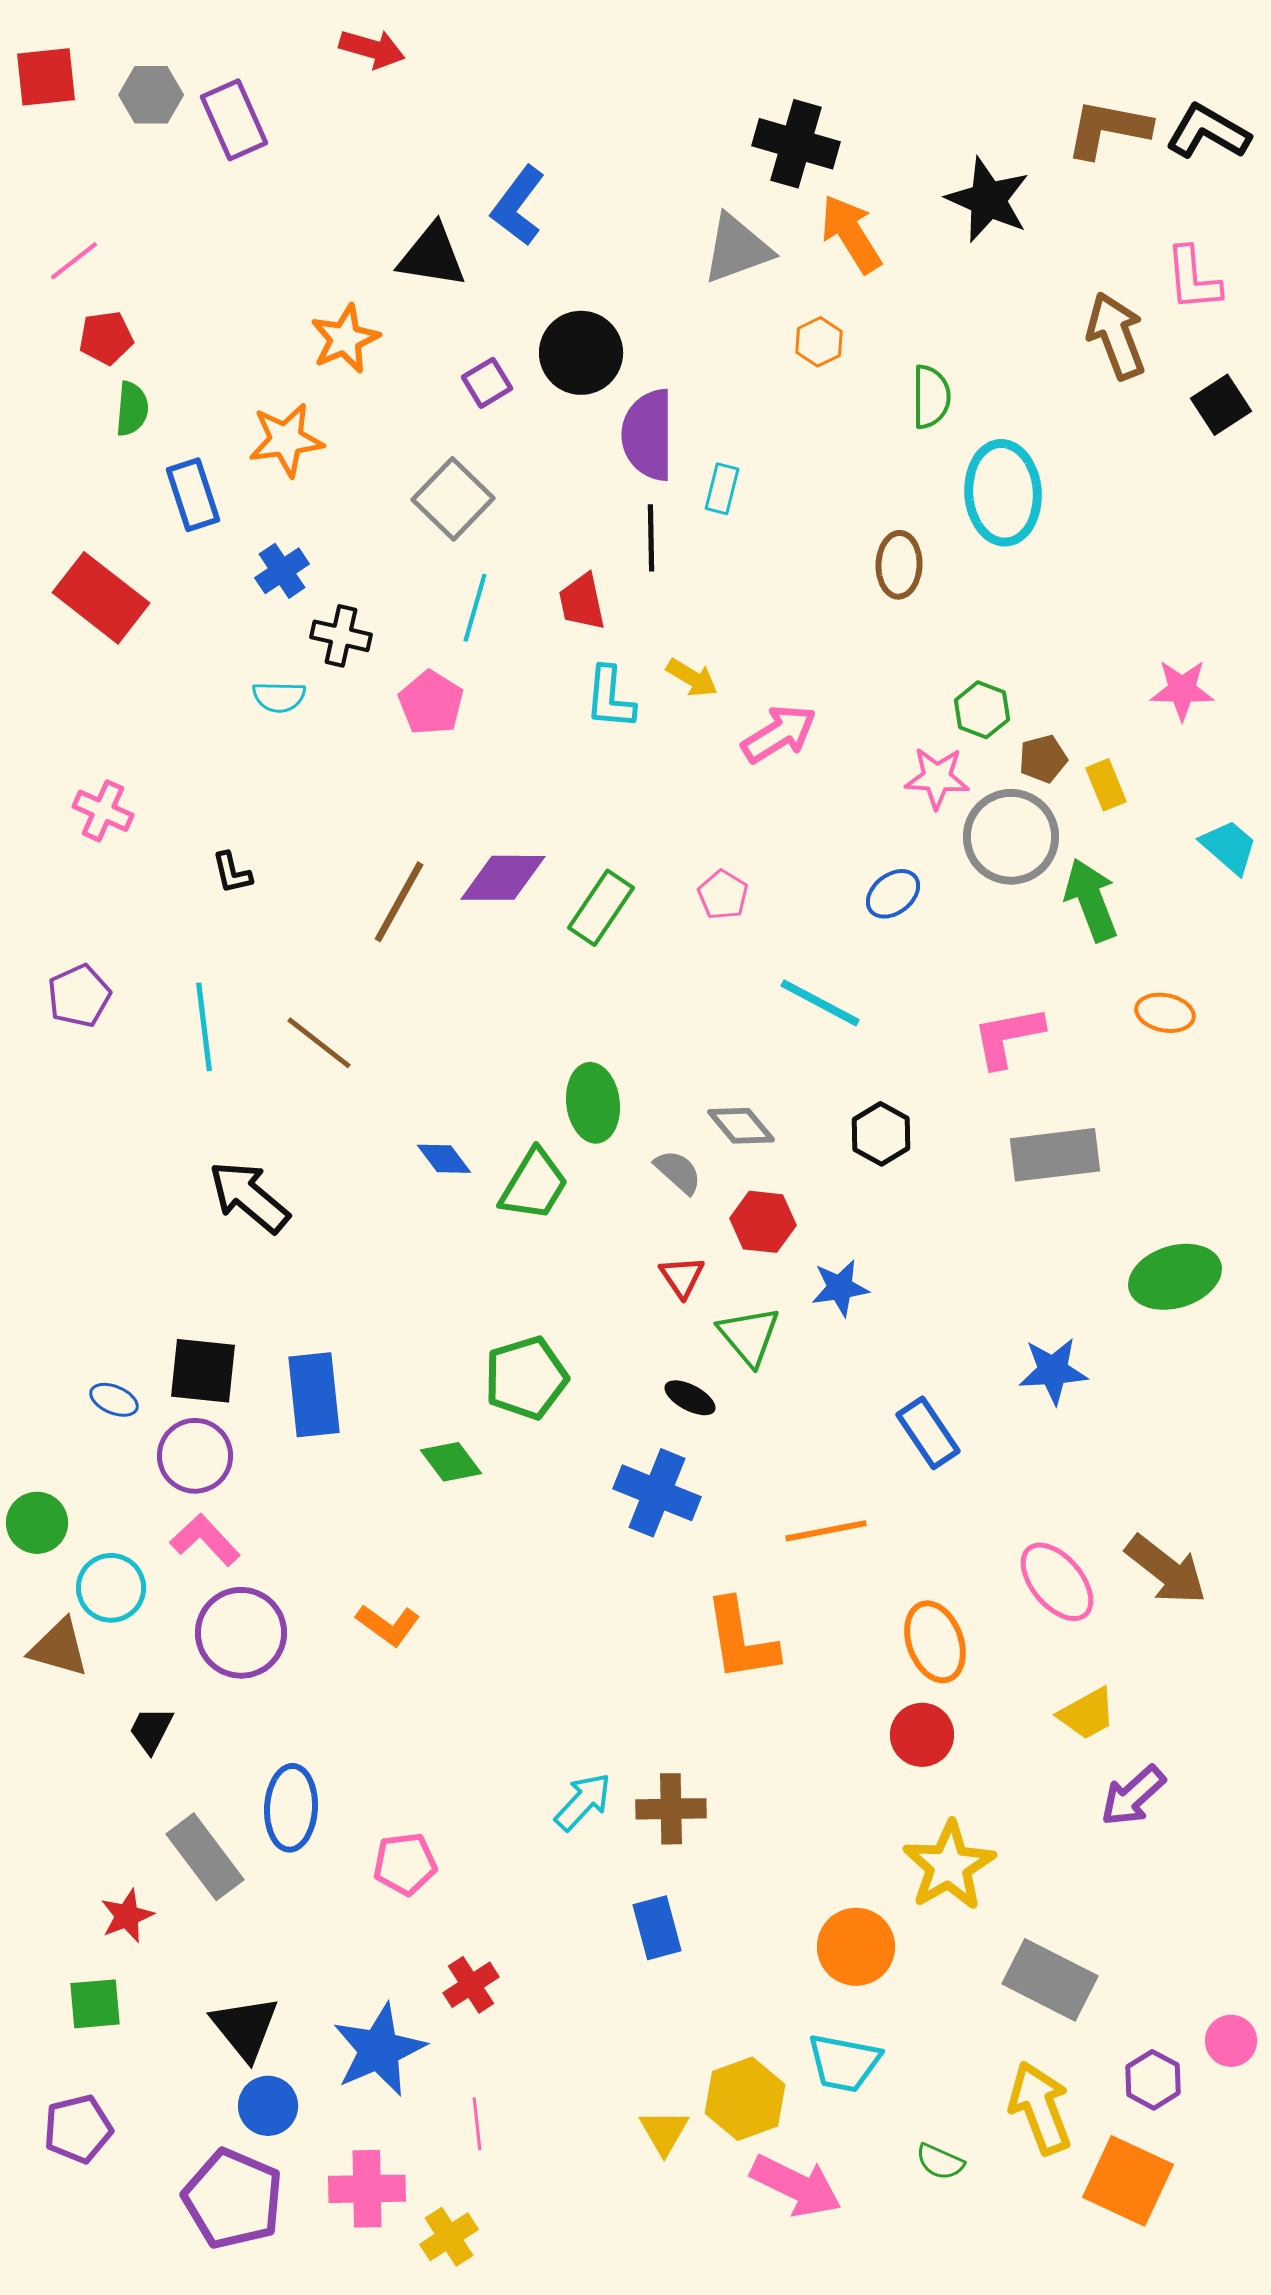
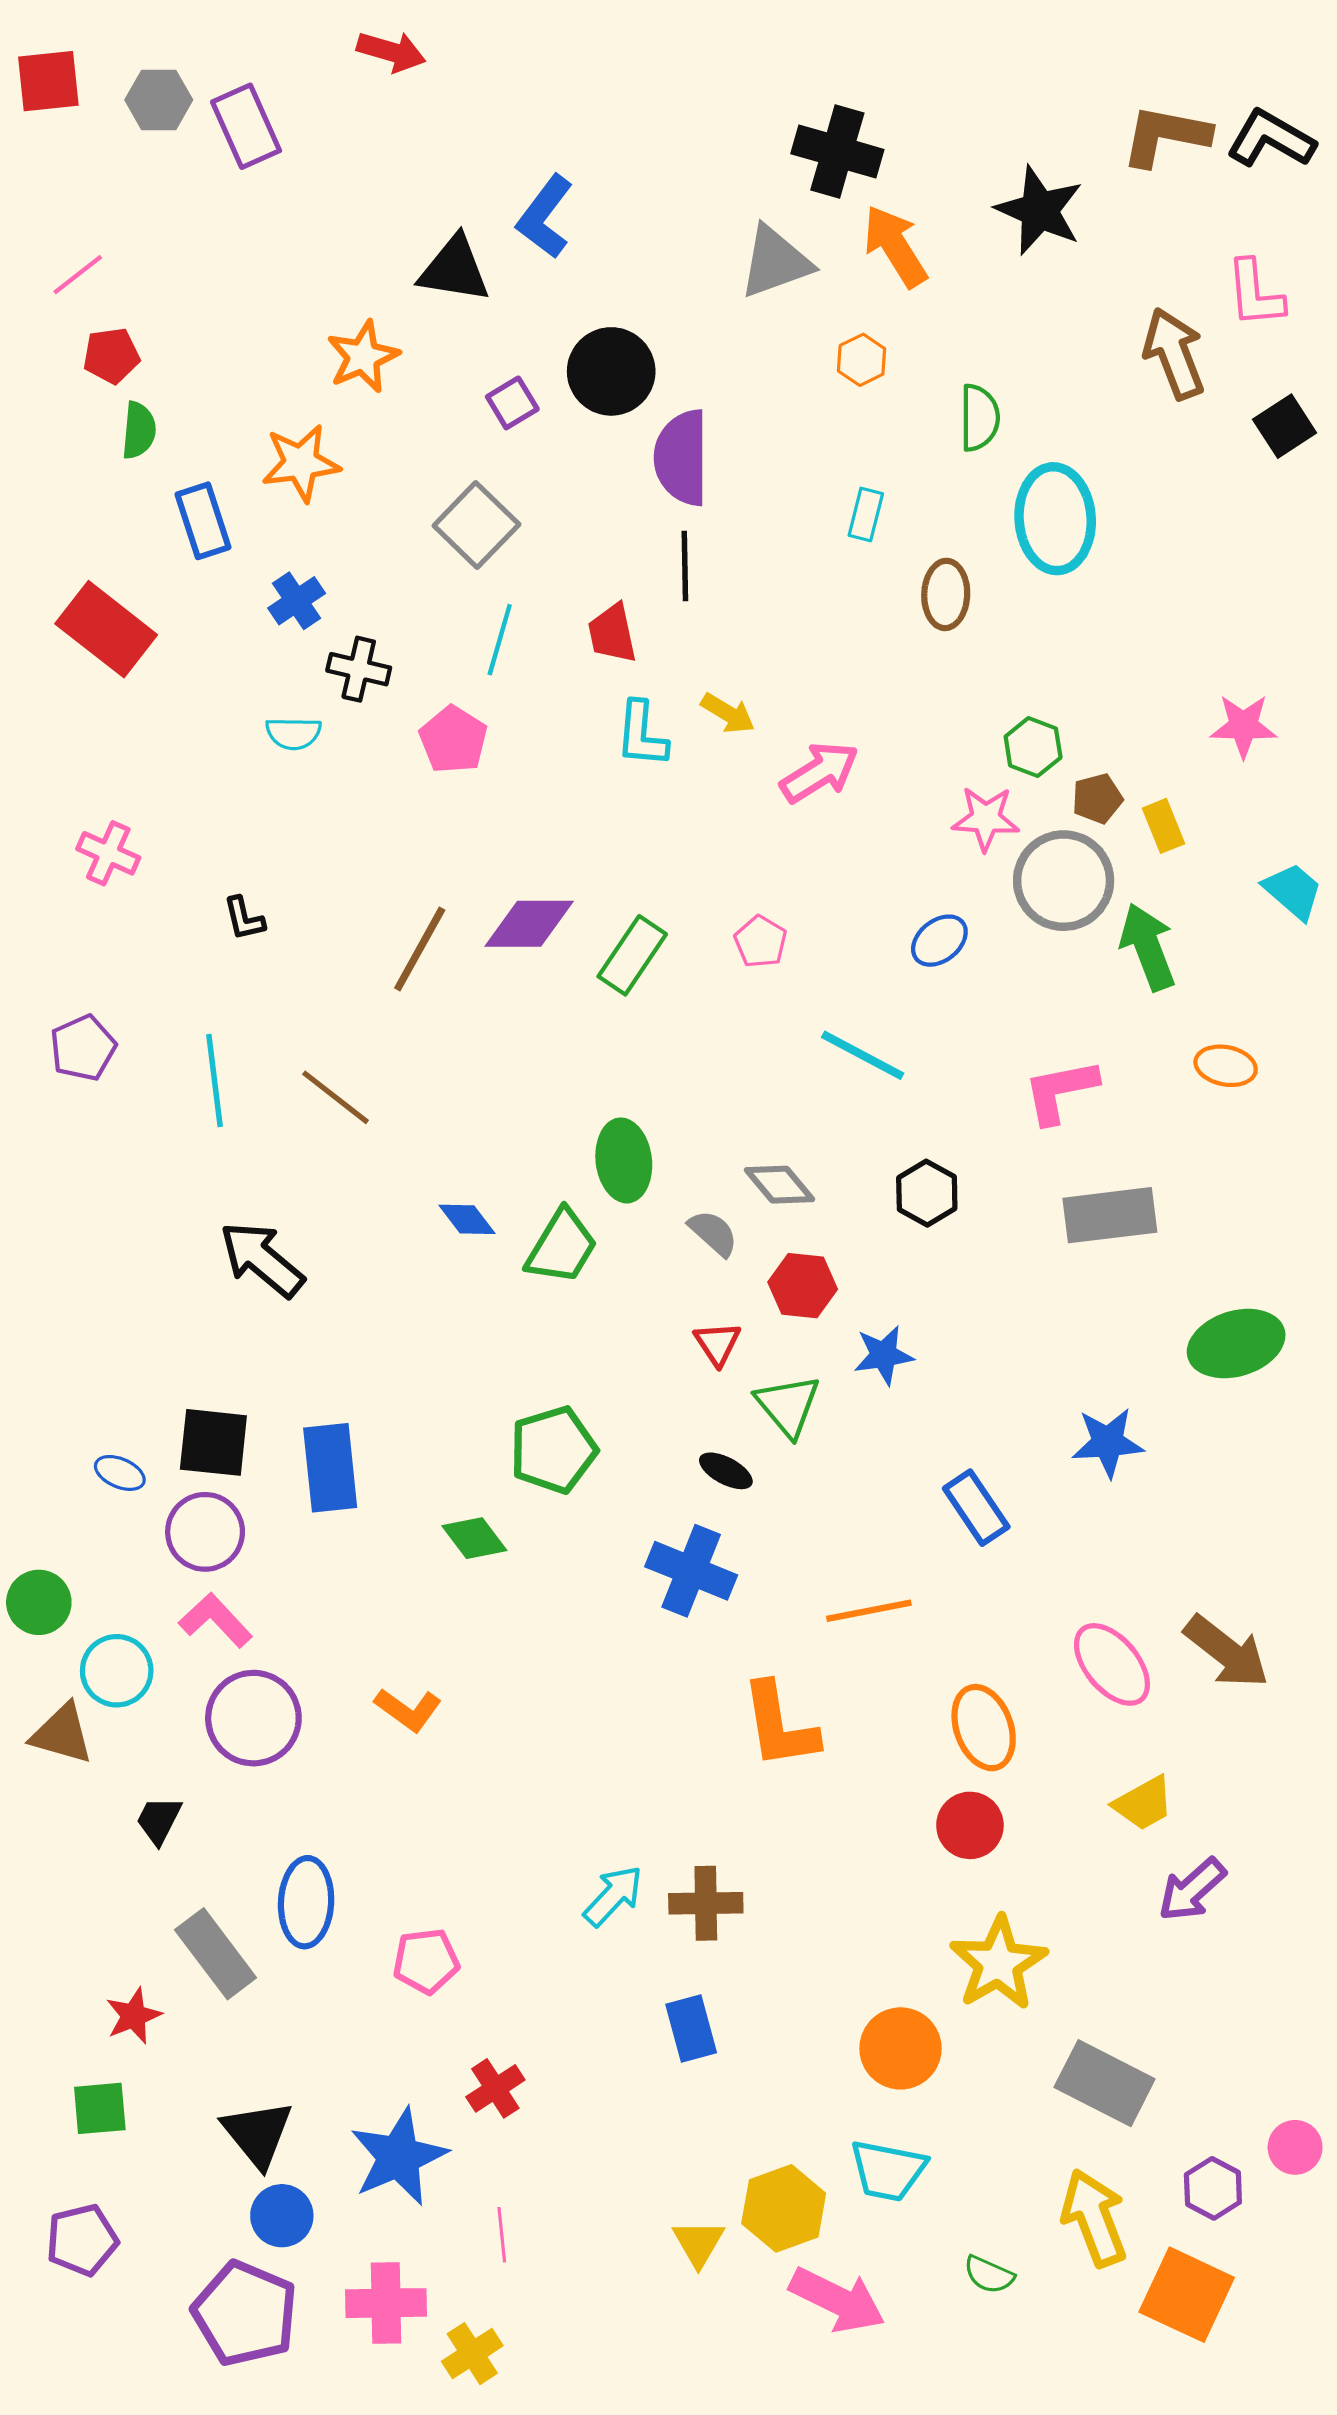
cyan rectangle: (722, 489) -> (866, 514), moved

